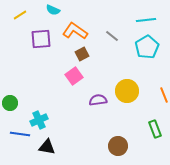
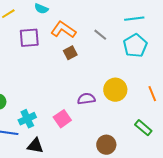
pink square: (74, 76) -> (62, 119), moved
green rectangle: (155, 129) -> (143, 128), turned -30

